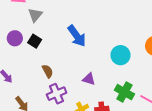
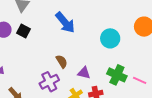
brown semicircle: (48, 71) -> (62, 61), moved
purple triangle: (89, 79) -> (84, 73), moved

